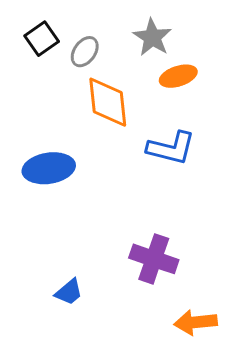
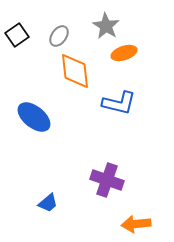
black square: (42, 39) -> (17, 35), moved
blue ellipse: (49, 168) -> (34, 117), turned 48

